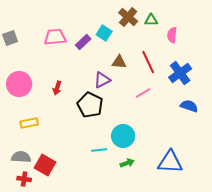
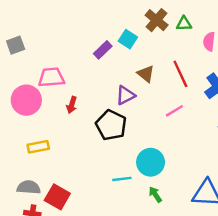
pink trapezoid: (55, 37) -> (51, 77), moved
brown triangle: (119, 62) -> (146, 74), turned 35
green arrow: (127, 163) -> (155, 194), turned -104

